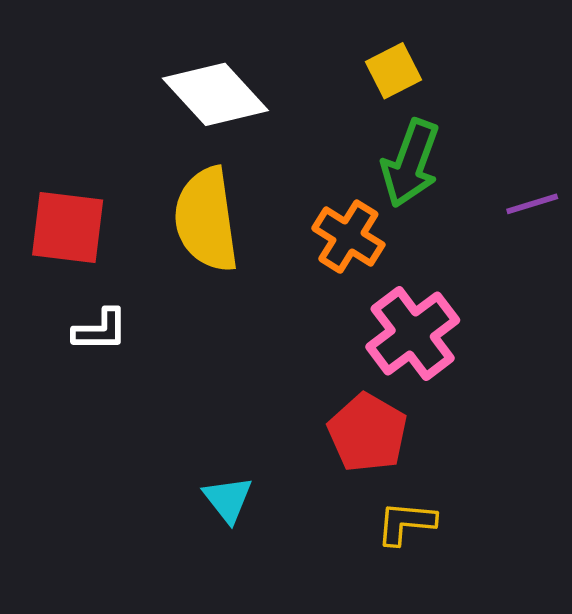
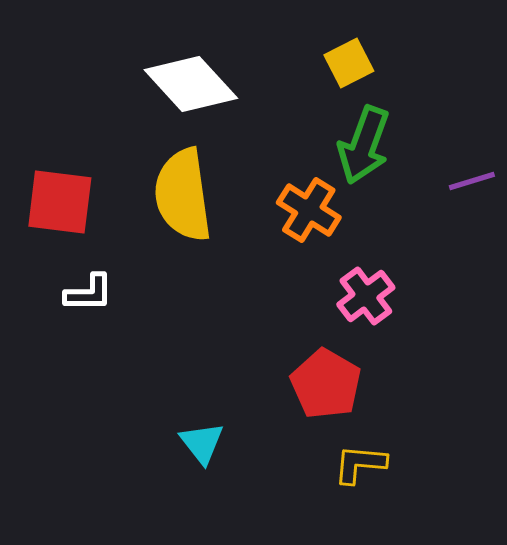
pink cross: (413, 333) -> (366, 296), size x0.7

